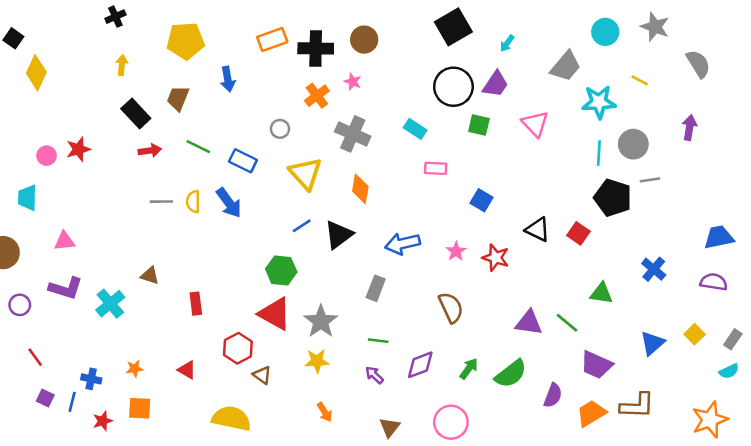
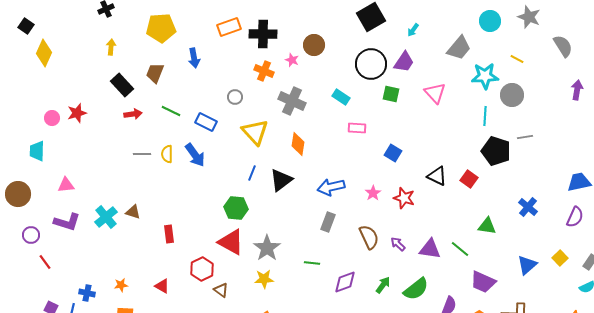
brown circle: (364, 40) -> (314, 45), moved
orange cross: (317, 96) -> (264, 71), turned -30
purple arrow: (689, 128) -> (577, 90), moved
gray circle: (633, 144) -> (512, 95), moved
blue line: (302, 226) -> (252, 173), turned -35
purple semicircle: (714, 282) -> (575, 217), turned 105
gray rectangle: (376, 288) -> (328, 222), moved
cyan cross: (110, 304) -> (106, 217), moved
red line: (35, 357) -> (45, 262), moved
purple arrow: (374, 375) -> (398, 244), moved

